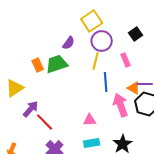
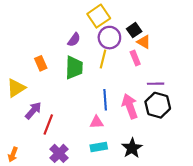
black square: (136, 34) -> (134, 30), moved
green trapezoid: (57, 64) -> (74, 68), moved, turned 110
blue line: (106, 82) -> (105, 100), moved
orange triangle: (134, 88) -> (144, 42), moved
red line: (45, 122) -> (48, 124), turned 66

